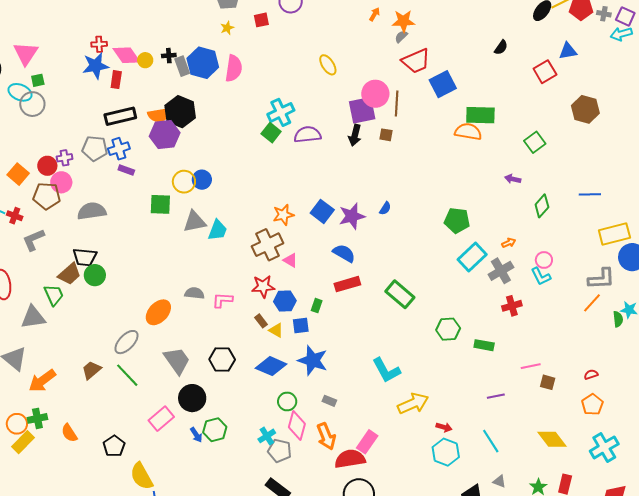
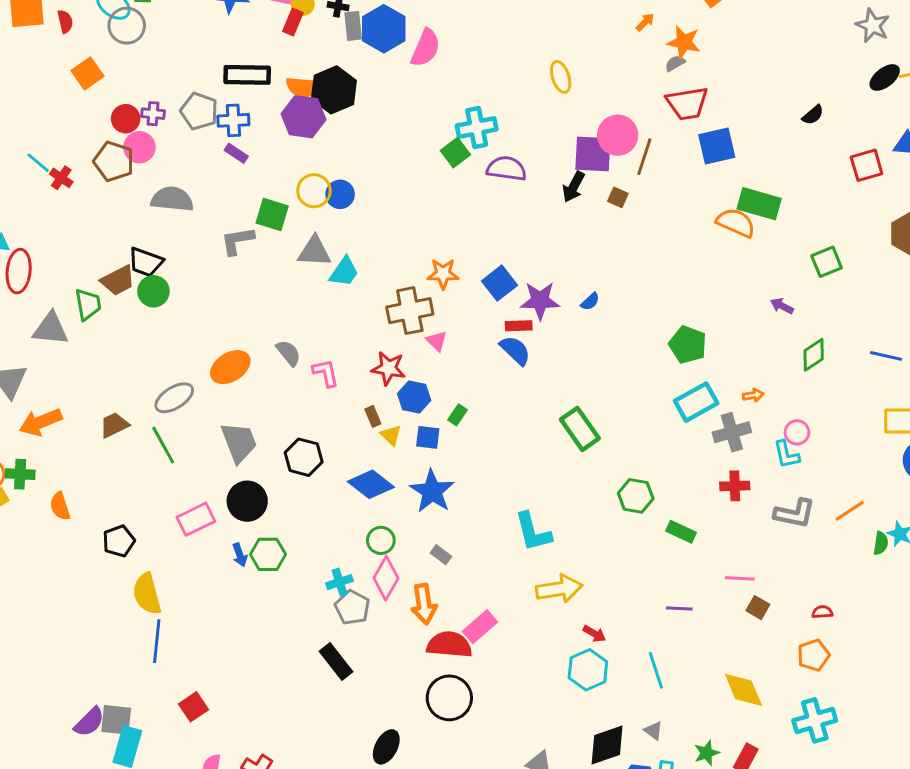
red rectangle: (116, 80) -> (293, 22), moved
orange square: (18, 174) -> (87, 73), moved
gray L-shape: (34, 240) -> (237, 241), moved
gray L-shape: (601, 279) -> (795, 513), moved
red rectangle: (347, 284) -> (519, 326), moved, size x0.7
gray semicircle: (194, 293) -> (288, 353), turned 30
pink L-shape: (222, 300) -> (326, 373), turned 60

